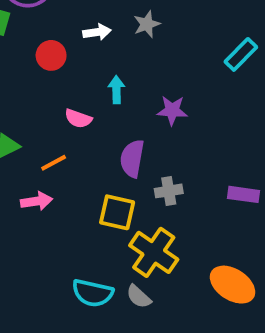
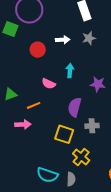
yellow cross: (154, 252) -> (81, 157), size x0.7
gray semicircle: (139, 297) -> (71, 179), turned -136

